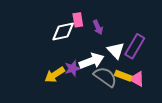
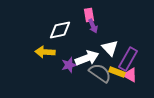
pink rectangle: (78, 20) -> (89, 15), moved
purple rectangle: (135, 46) -> (128, 59), moved
yellow arrow: (55, 75) -> (45, 52), moved, turned 36

